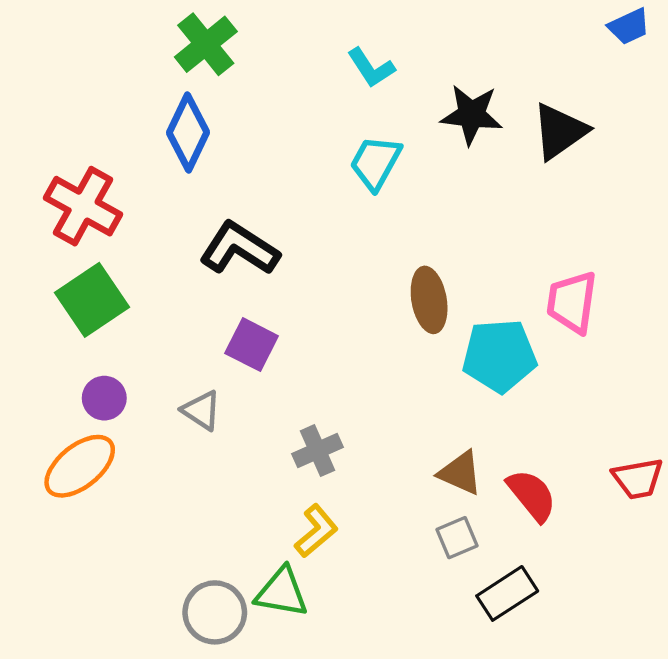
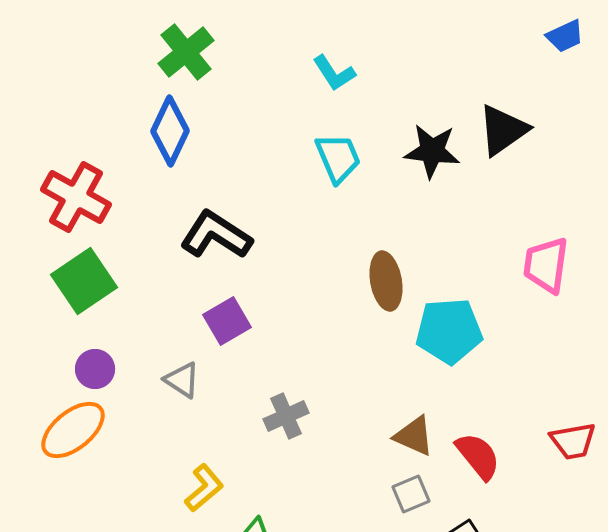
black star: (471, 115) -> (432, 151), moved
cyan trapezoid: (375, 163) -> (338, 158), turned 128
pink trapezoid: (572, 302) -> (546, 265), moved
purple square: (252, 345) -> (227, 321), turned 33
yellow L-shape: (316, 531) -> (204, 488), moved

